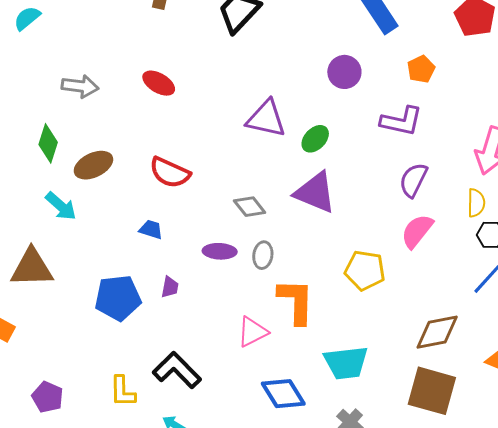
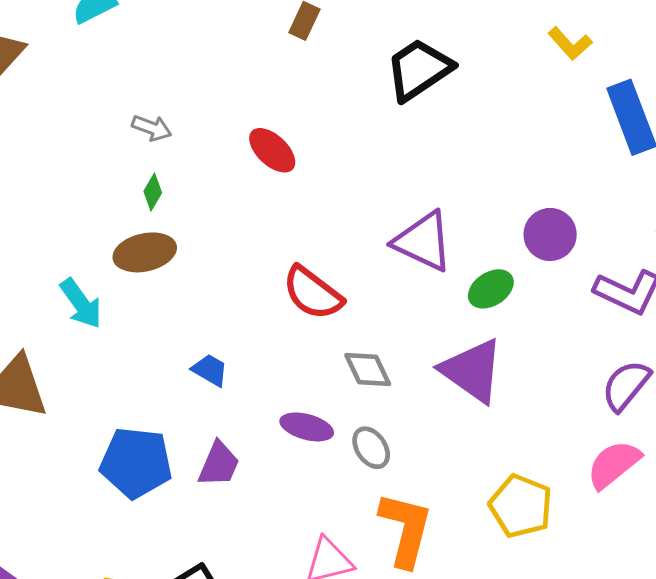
purple circle: (344, 72) -> (550, 234), moved
gray arrow: (80, 86) -> (152, 128), size x0.7
green diamond: (48, 143) -> (153, 192), moved, size x0.6
red semicircle: (170, 172) -> (313, 293), moved
gray ellipse: (263, 255) -> (371, 448), turned -56
purple trapezoid: (170, 287) -> (219, 464), size x1.4

